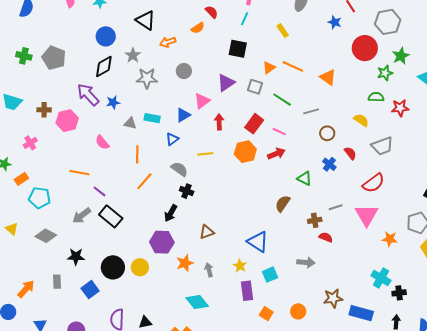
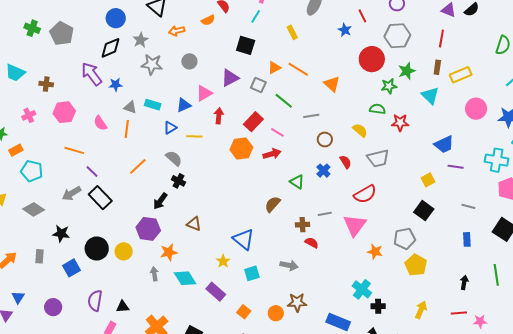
pink hexagon: (67, 121) -> (64, 112), moved
orange line: (137, 154) -> (127, 129), moved
yellow line: (205, 154) -> (194, 136), moved
brown triangle: (207, 232) -> (194, 224), turned 35
gray arrow: (209, 270) -> (154, 274), moved
purple rectangle: (247, 291) -> (216, 292), moved, turned -48
brown star: (333, 298) -> (297, 302), moved
cyan diamond: (197, 302) -> (185, 278), moved

